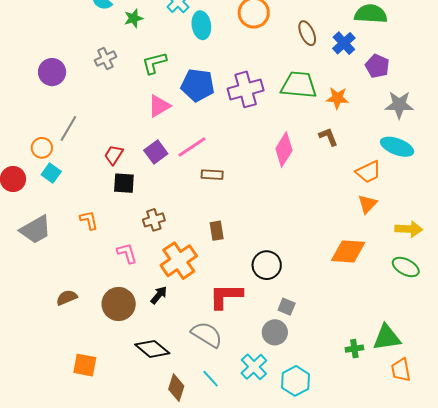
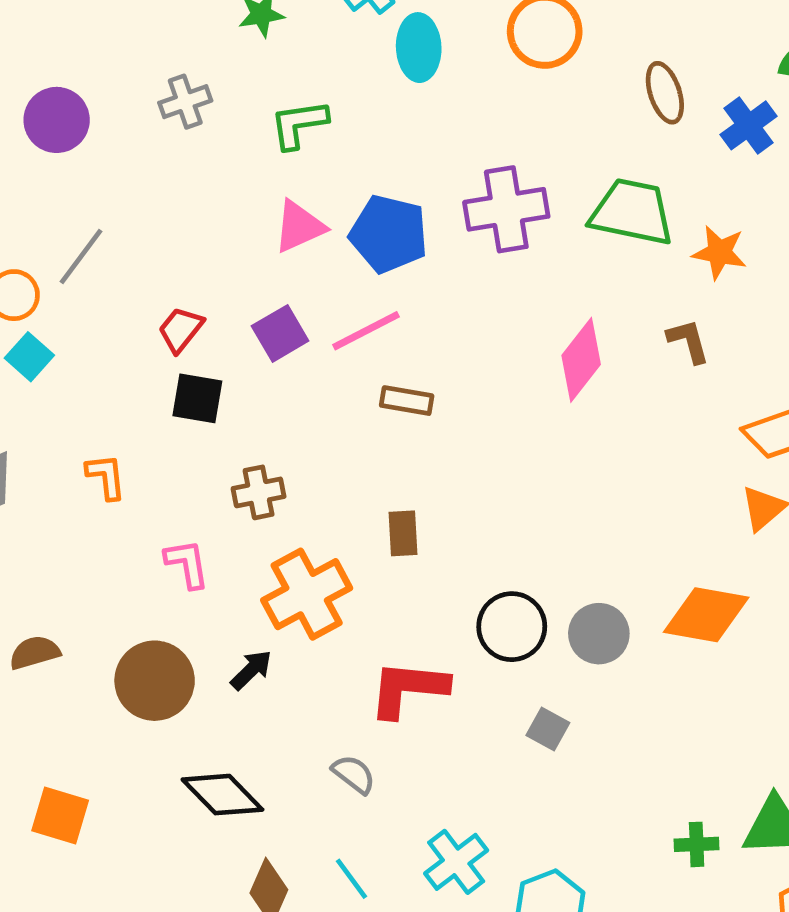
blue pentagon: (198, 85) -> (389, 234), moved
gray circle: (275, 332) -> (599, 634), moved
gray semicircle: (207, 334) -> (354, 774), size x0.6

